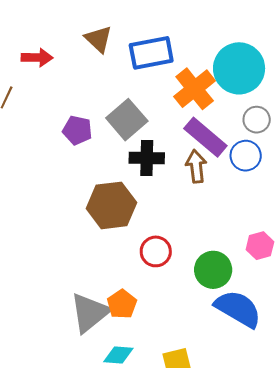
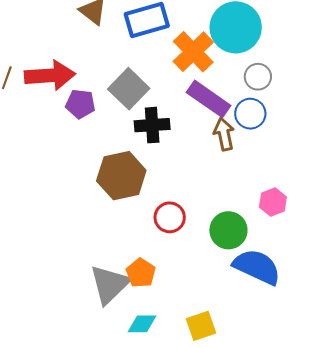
red arrow: (37, 58) -> (50, 75), moved, size x1.6
brown arrow: (196, 166) -> (224, 134), moved

